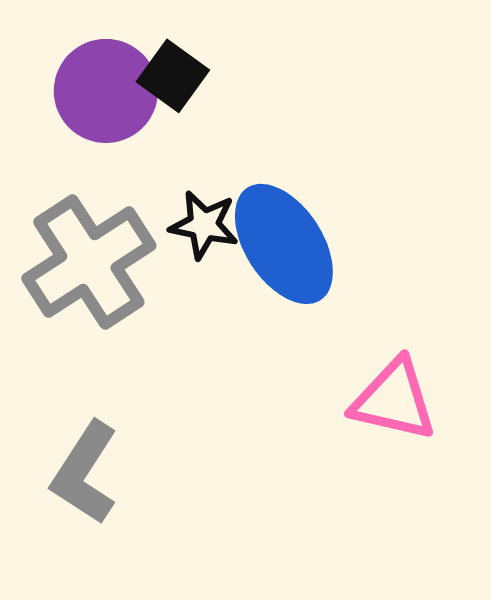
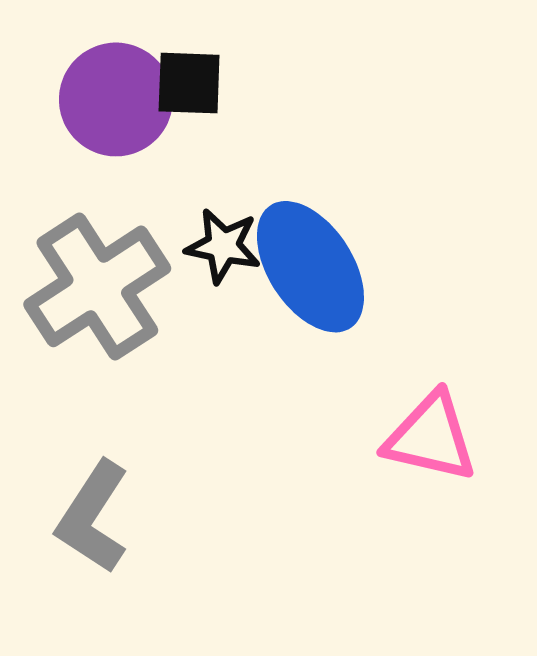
black square: (173, 76) -> (189, 83), turned -34

